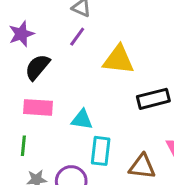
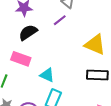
yellow triangle: (118, 60) -> (95, 45), moved

